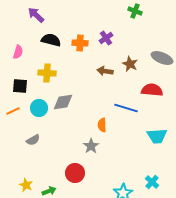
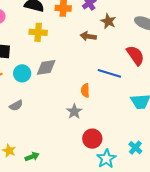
brown star: (130, 64) -> (108, 21), moved
yellow cross: (47, 73) -> (38, 32), moved
red semicircle: (152, 90) -> (135, 55), turned 50
red circle: (75, 173) -> (92, 139), moved

